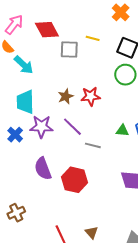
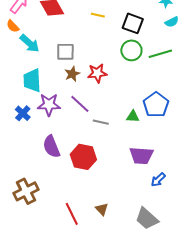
gray square: (69, 50) -> (65, 52), moved
green triangle: (122, 131) -> (133, 116), moved
brown cross: (16, 213) -> (26, 191), size x1.4

